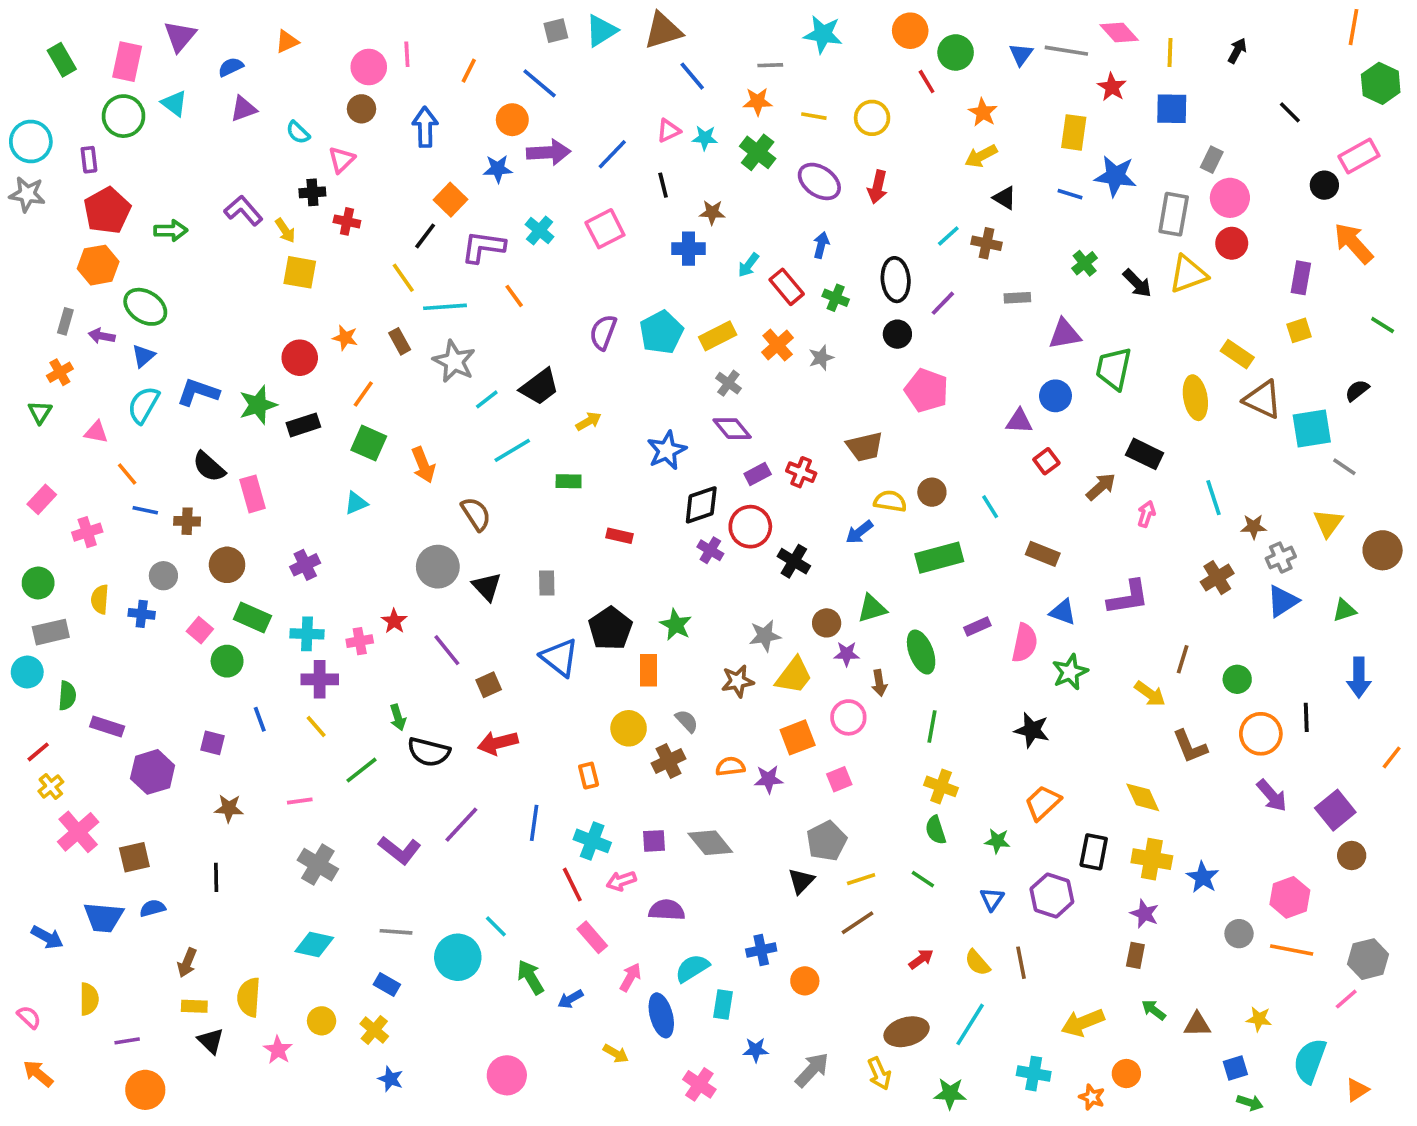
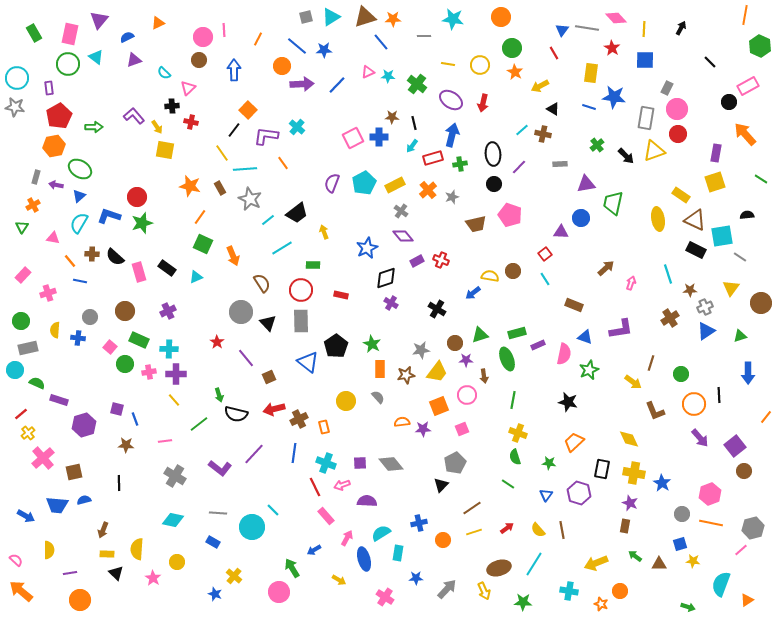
green circle: (956, 52) -> (512, 48), moved
red line: (927, 82) -> (554, 53), moved
orange star: (758, 102) -> (393, 19), moved
orange star: (983, 112) -> (515, 72), moved
blue star: (498, 169) -> (324, 50), moved
black line: (663, 185) -> (414, 123), moved
pink square: (605, 229) -> (353, 138), moved
blue arrow: (821, 245) -> (452, 135), size x1.6
red rectangle: (787, 287) -> (433, 158), turned -66
green cross: (836, 298) -> (460, 164), turned -32
yellow square: (1299, 330) -> (715, 182), size x1.5
orange star: (345, 338) -> (190, 186), size x1.5
red circle: (300, 358) -> (137, 197), moved
black semicircle: (1357, 390) -> (747, 215), turned 32
yellow arrow: (589, 421) -> (324, 232), turned -80
black rectangle: (303, 425) -> (167, 268), moved, turned 54
brown trapezoid: (865, 447) -> (476, 224), moved
black rectangle: (1145, 454) -> (696, 250), moved
red square: (1046, 461) -> (545, 254), moved
brown cross: (187, 521) -> (92, 254), moved
red circle: (750, 527) -> (301, 290), moved
green rectangle: (939, 558) -> (517, 333), moved, size x0.7
gray rectangle: (547, 583) -> (301, 321), size x1.6
pink cross: (360, 641) -> (149, 372), moved
orange rectangle: (649, 670) -> (380, 369), moved
green semicircle: (67, 696) -> (37, 383), turned -70
blue line: (260, 719) -> (135, 419), moved
brown cross: (669, 761) -> (299, 419), moved
yellow line: (861, 879) -> (474, 532), moved
green arrow: (530, 977) -> (292, 568), moved
yellow cross: (374, 1030) -> (234, 576), moved
blue square: (1235, 1068) -> (680, 544), moved
orange arrow: (38, 1074) -> (21, 591), size x1.4

